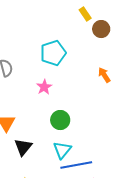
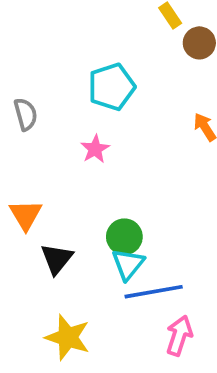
green circle: (60, 120) -> (124, 237), moved

